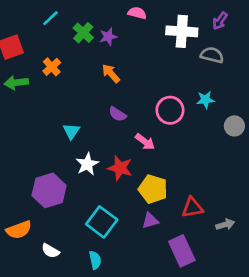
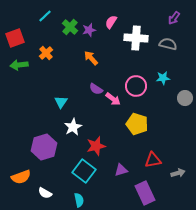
pink semicircle: (137, 13) -> (111, 22), moved, turned -72
white cross: (182, 31) -> (136, 38), moved
pink arrow: (145, 142) -> (113, 99), moved
red star: (120, 168) -> (96, 146), moved, turned -30
yellow pentagon: (153, 189) -> (137, 124), moved

